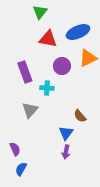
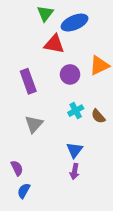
blue ellipse: (78, 32) -> (75, 23), moved
cyan cross: (47, 88) -> (76, 111), moved, turned -32
brown semicircle: (80, 116) -> (98, 116), moved

